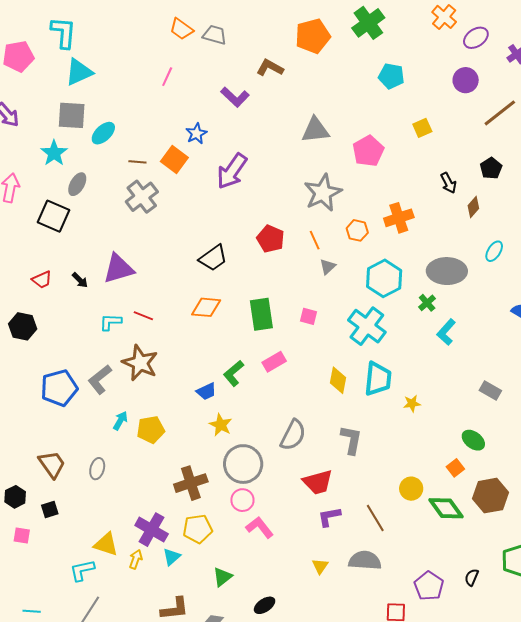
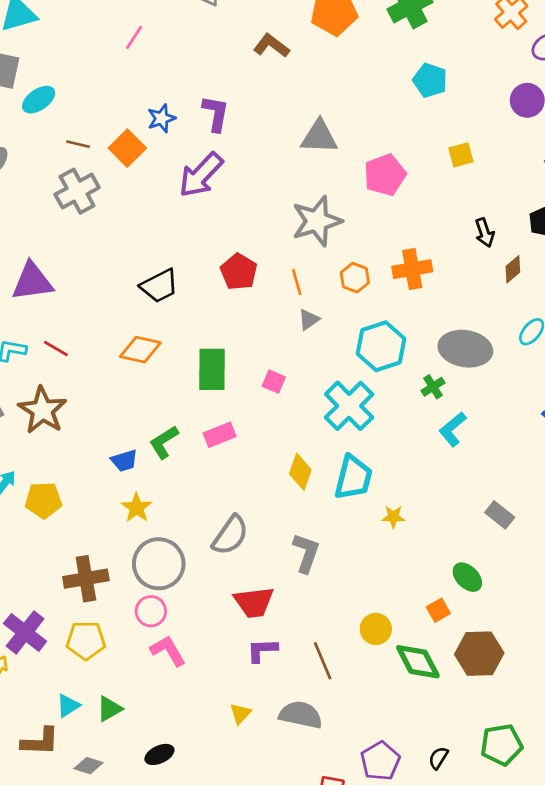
purple L-shape: (235, 97) -> (216, 113), moved, turned -132
cyan triangle: (172, 557) -> (68, 706), moved

